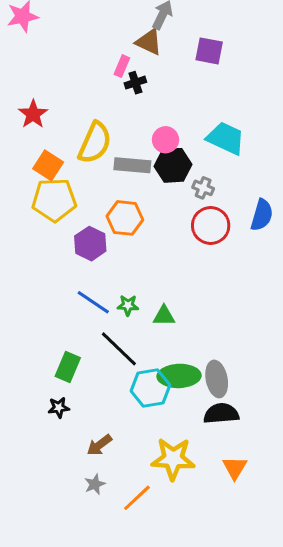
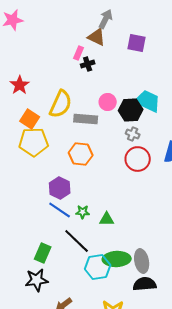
black hexagon: (173, 165) -> (131, 110), moved
purple hexagon: (90, 244) -> (60, 188), moved
black star: (59, 408) -> (37, 280), size x1.6

